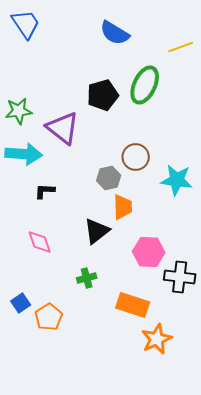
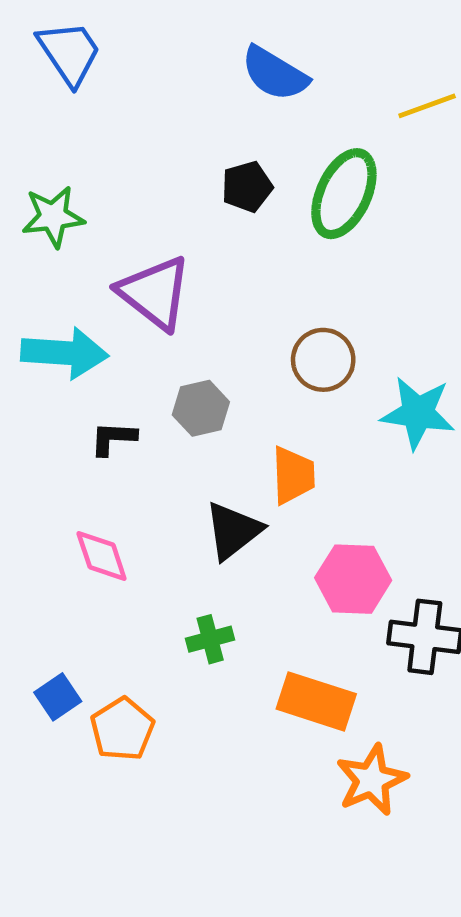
black pentagon: (103, 95) -> (247, 187), moved, size x0.7
green star: (19, 111) -> (53, 217), moved
gray hexagon: (109, 178) -> (201, 408), moved

